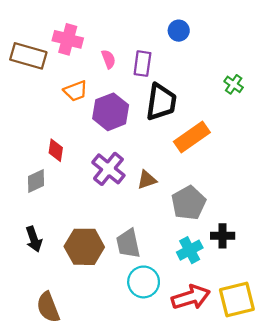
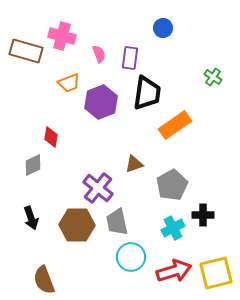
purple cross: (108, 169) -> (98, 188), moved

